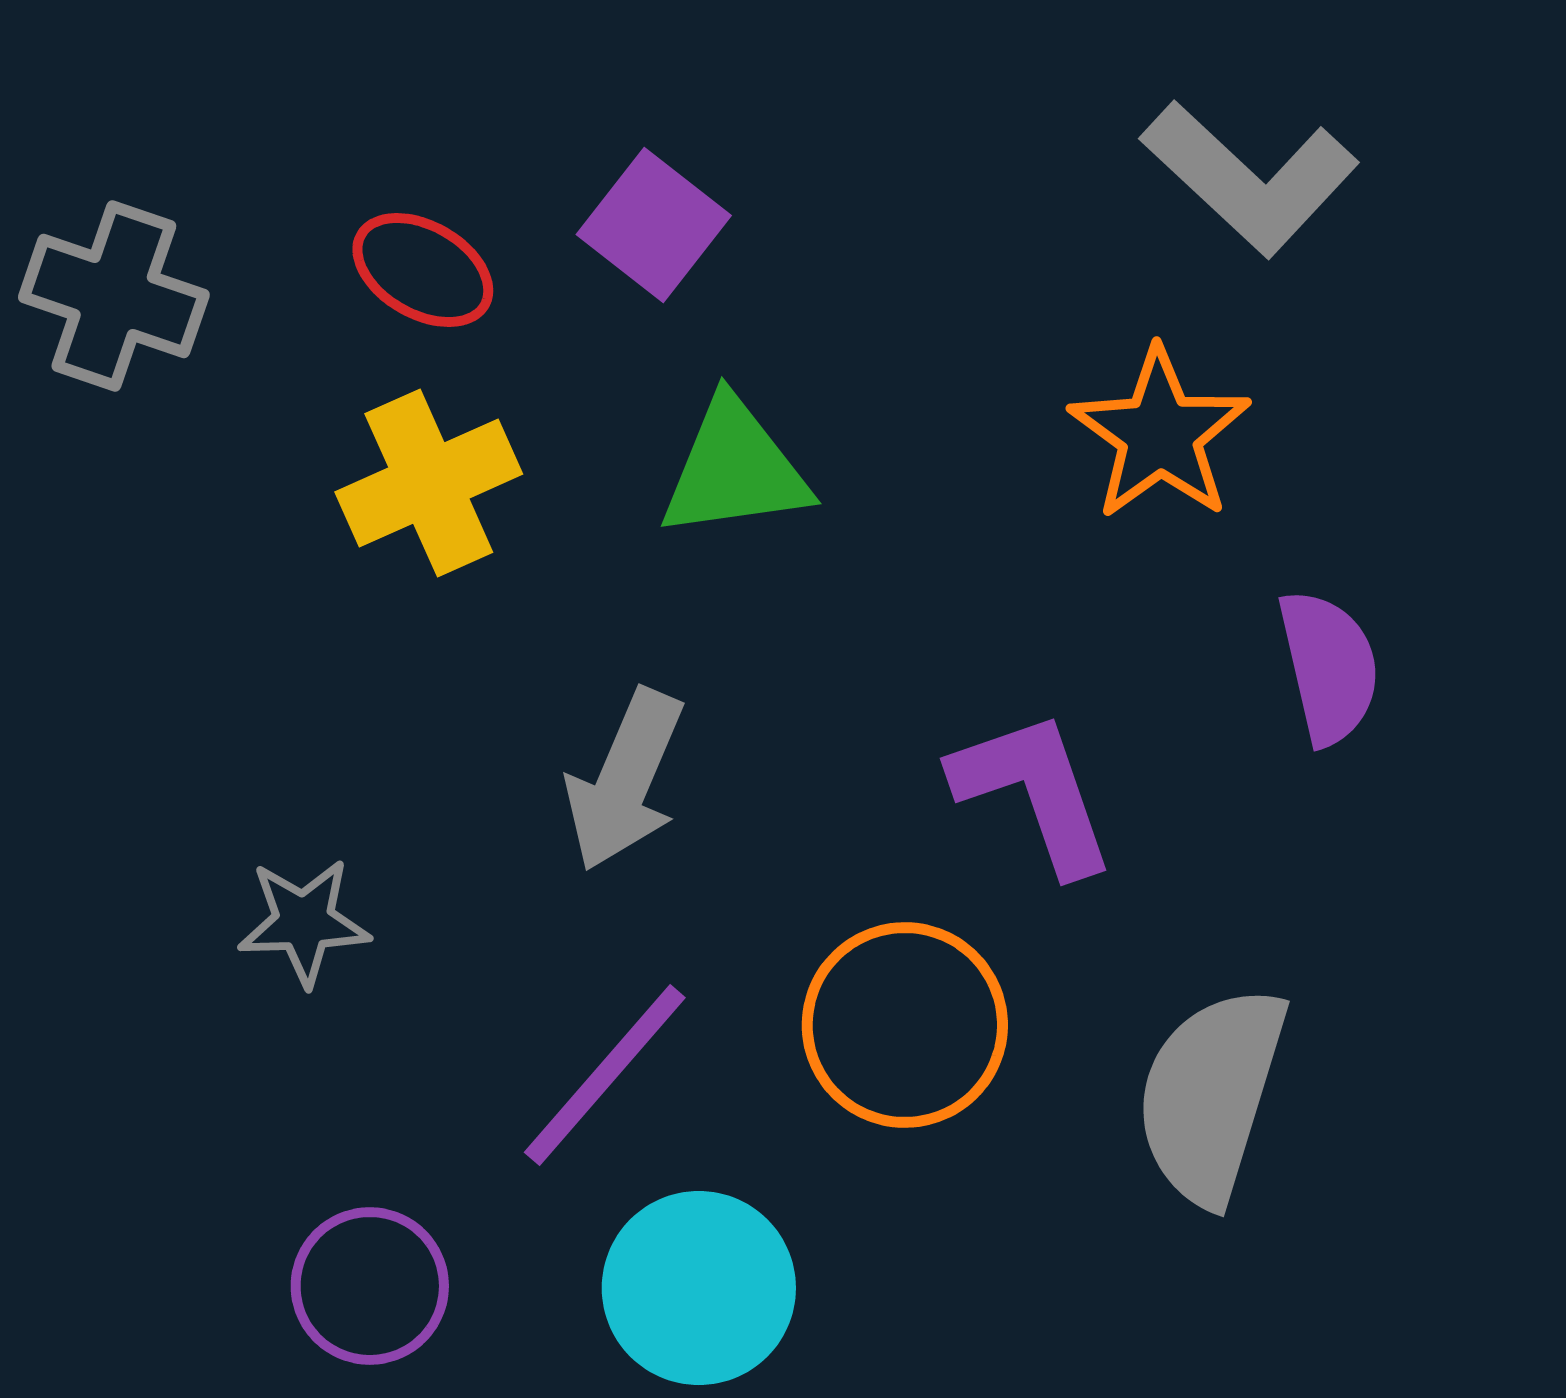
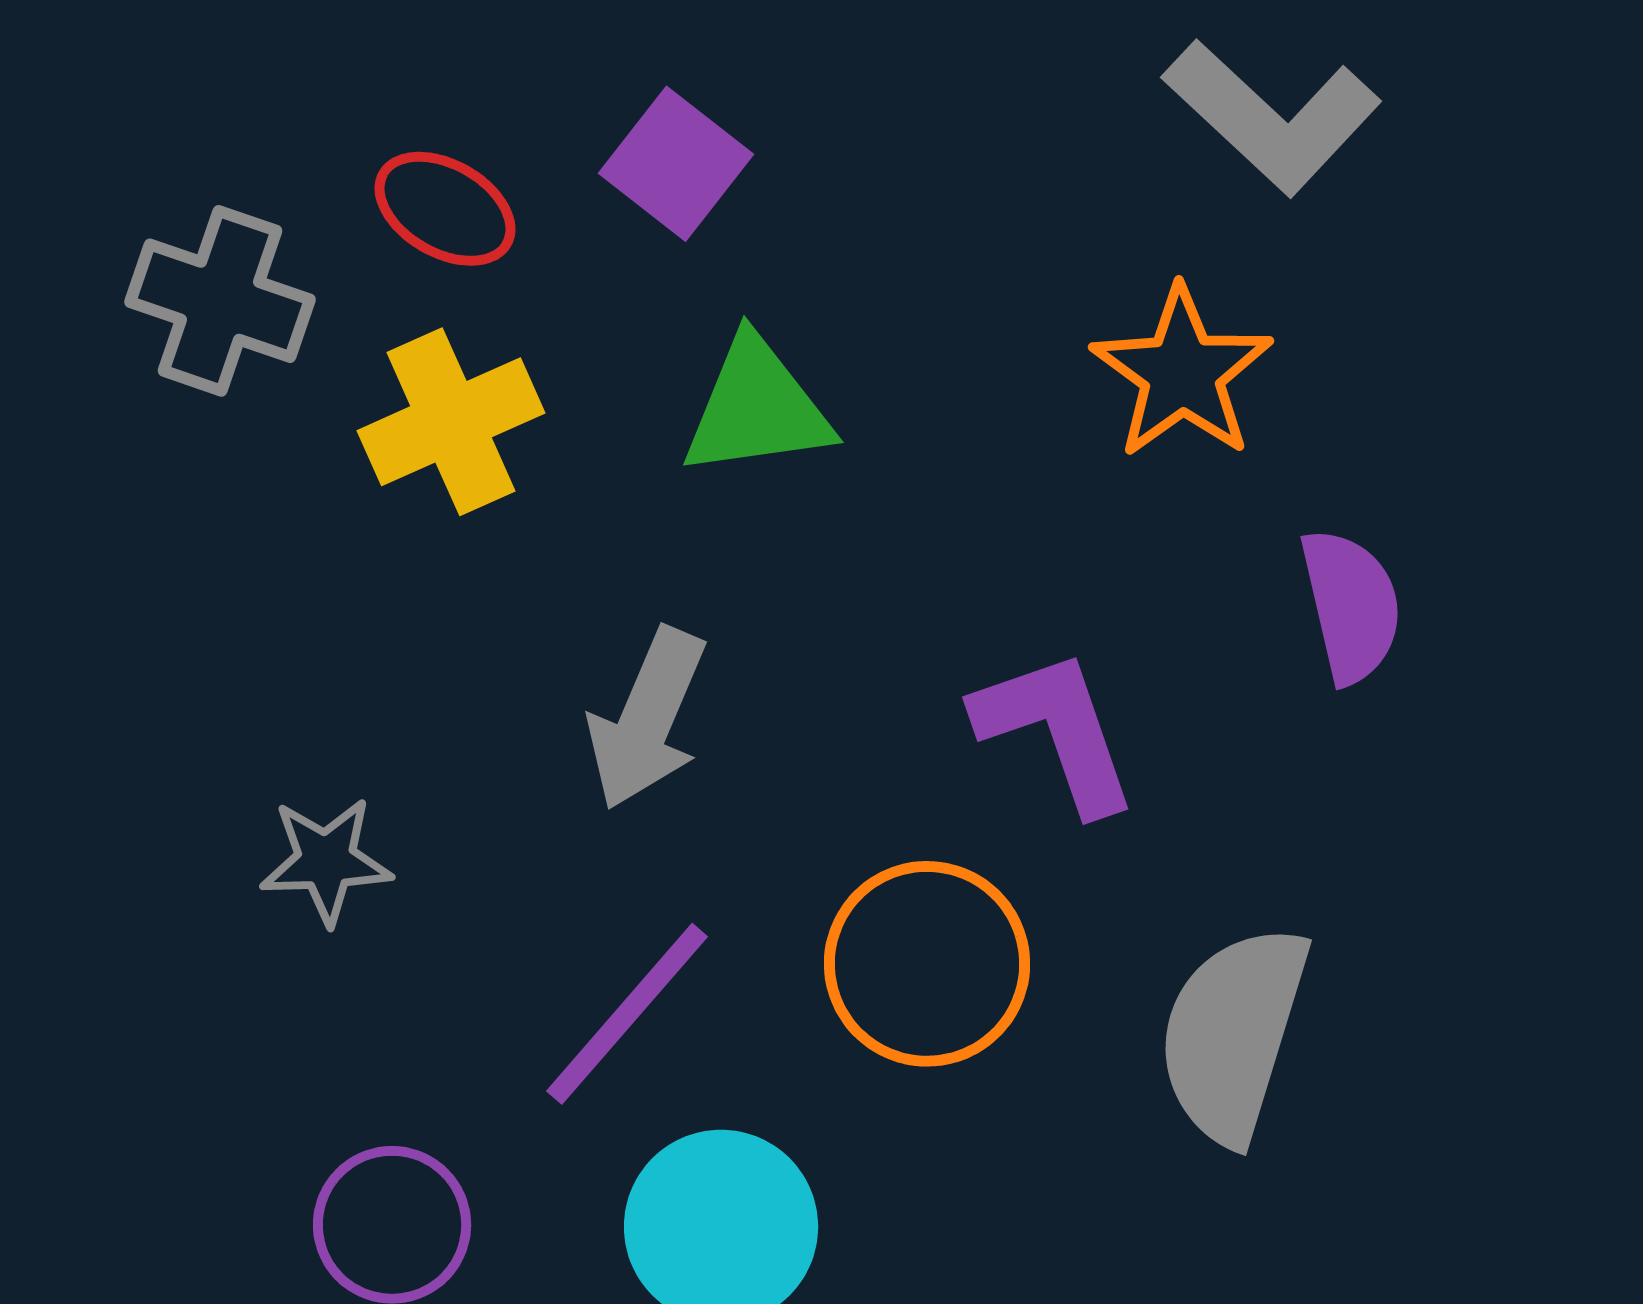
gray cross: (114, 296) -> (220, 301), moved

